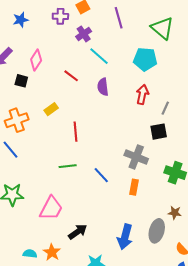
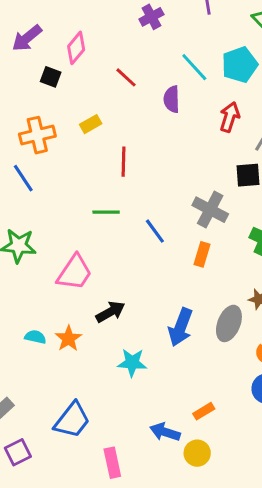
cyan line: (99, 56) -> (194, 67), moved
cyan pentagon: (145, 59) -> (240, 65), turned -30

